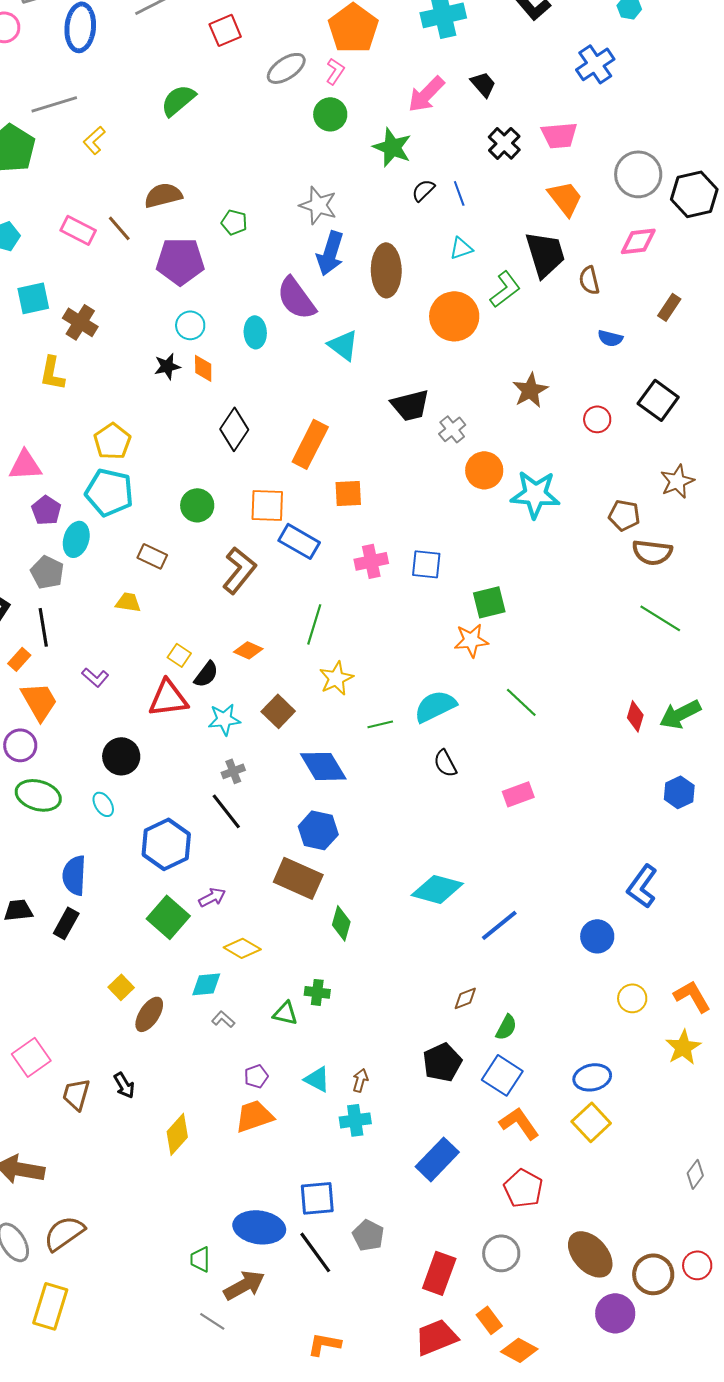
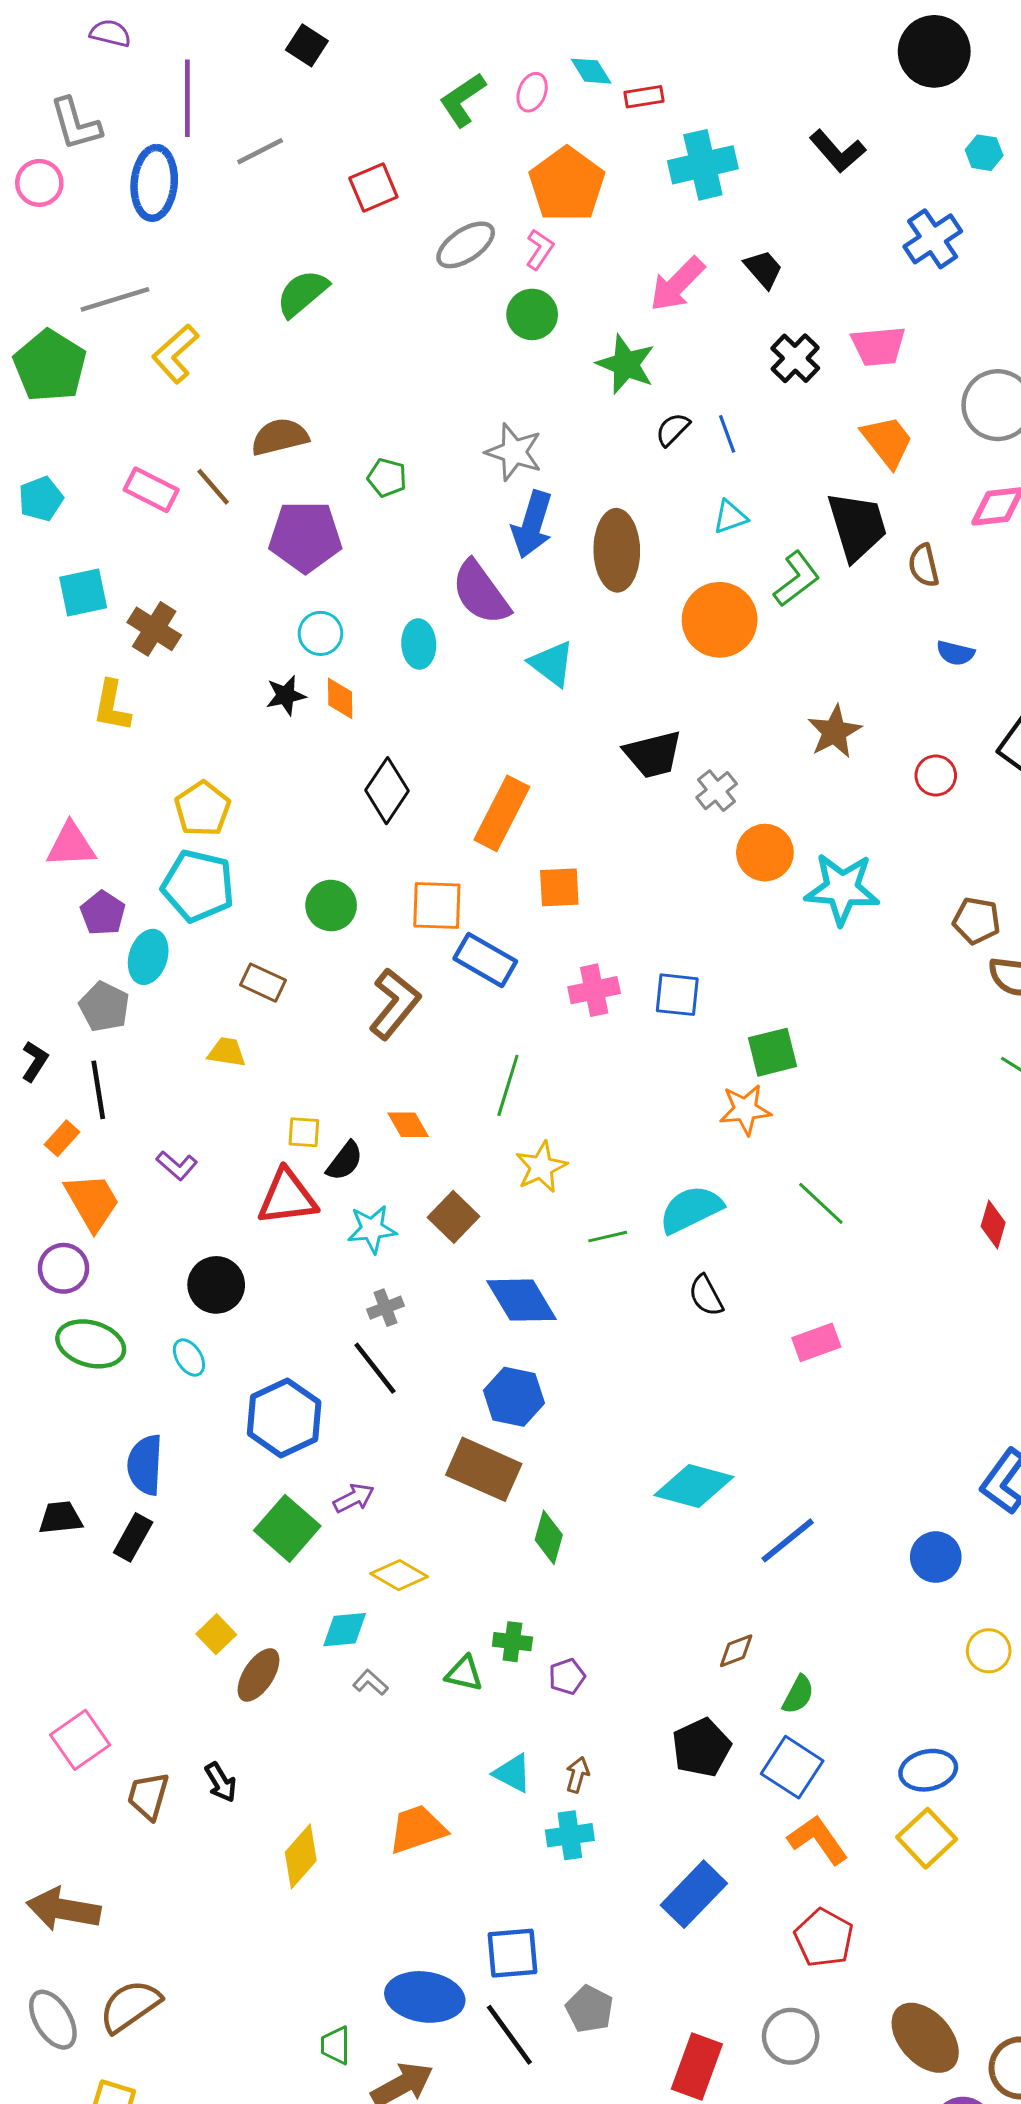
yellow L-shape: (94, 140) -> (175, 354), size x1.4
orange diamond: (248, 650) -> (408, 1125), turned 36
yellow square: (179, 655) -> (304, 1132), turned -30
purple pentagon: (256, 1076) -> (567, 1676), moved

